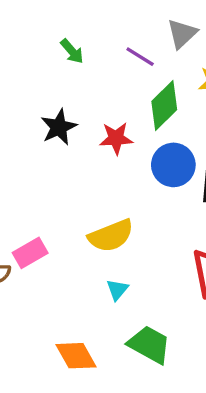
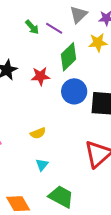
green arrow: (72, 51) -> (32, 27), moved
yellow semicircle: (111, 236) -> (38, 133), size x0.6

